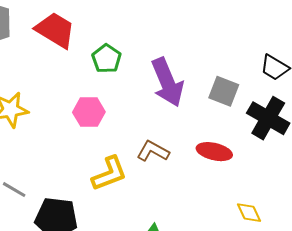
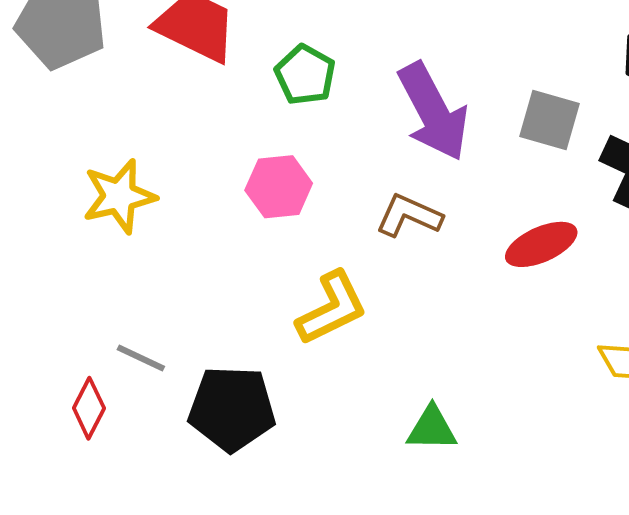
brown L-shape: (153, 151) -> (409, 216), moved
red ellipse: (214, 152) -> (541, 244), turned -32

